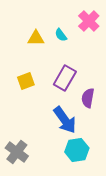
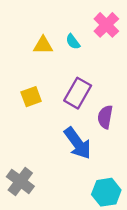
cyan hexagon: (77, 150) -> (106, 192), moved

